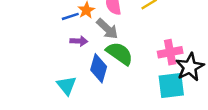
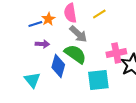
gray arrow: (107, 29) -> (78, 34), moved
cyan square: (171, 85) -> (98, 80), moved

